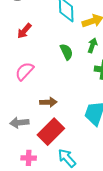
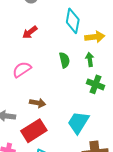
green arrow: (92, 45) -> (90, 59), turned -40

